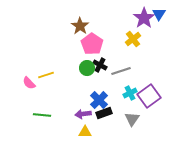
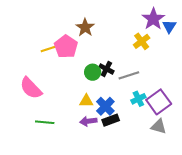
blue triangle: (159, 14) -> (169, 26), moved
pink pentagon: (92, 44) -> (66, 47), moved
yellow line: (46, 75) -> (49, 49), moved
pink semicircle: (29, 83) -> (31, 88), size x1.6
gray triangle: (132, 119) -> (159, 126), moved, turned -49
yellow triangle: (85, 132) -> (86, 101), moved

